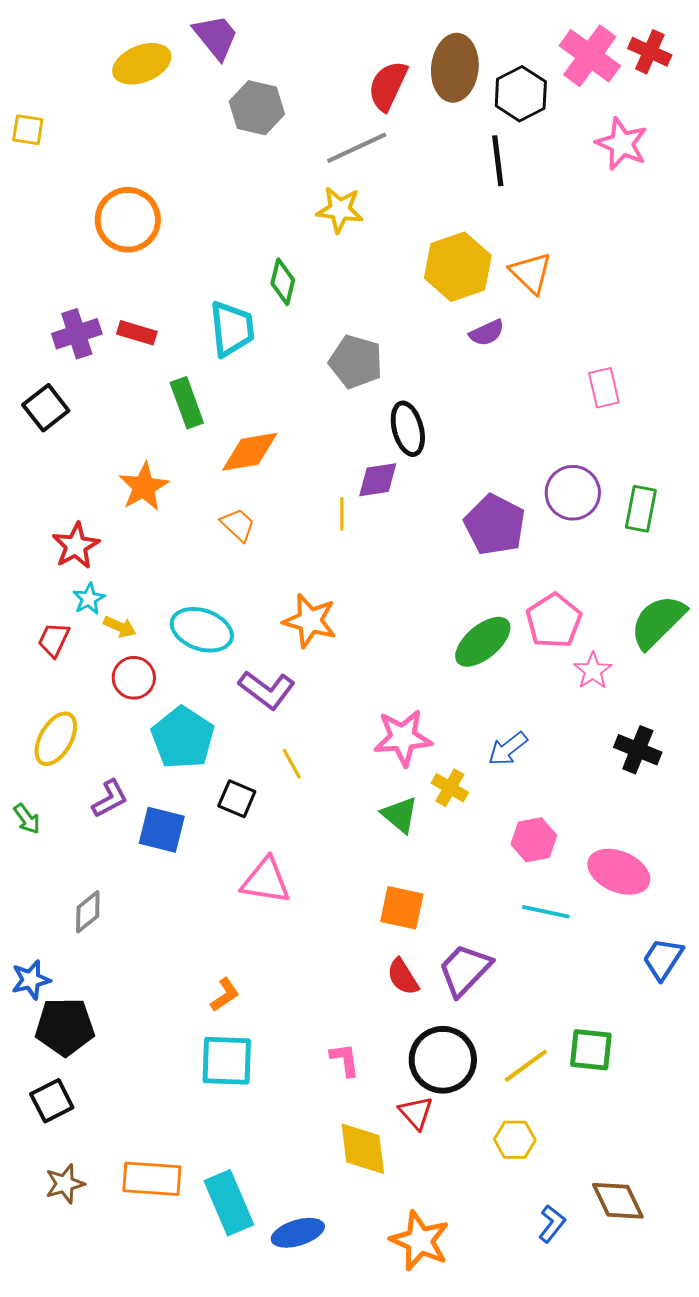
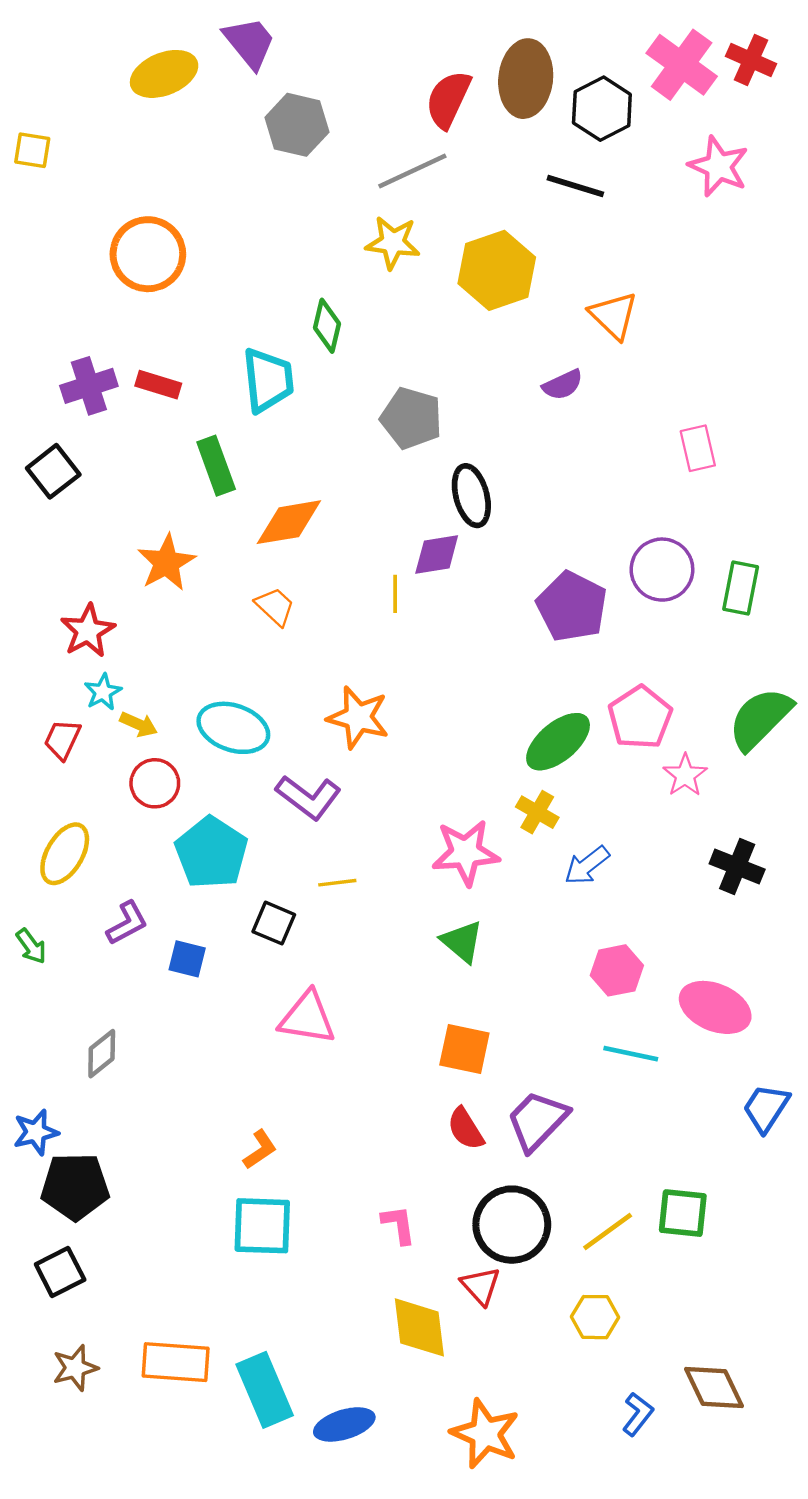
black line: (498, 161) -> (575, 186), turned -66
yellow hexagon: (458, 267) -> (497, 270), moved
yellow line: (292, 764) -> (337, 883), turned -68
yellow cross: (450, 788) -> (537, 812), moved
blue square: (162, 830) -> (187, 959), size x0.7

